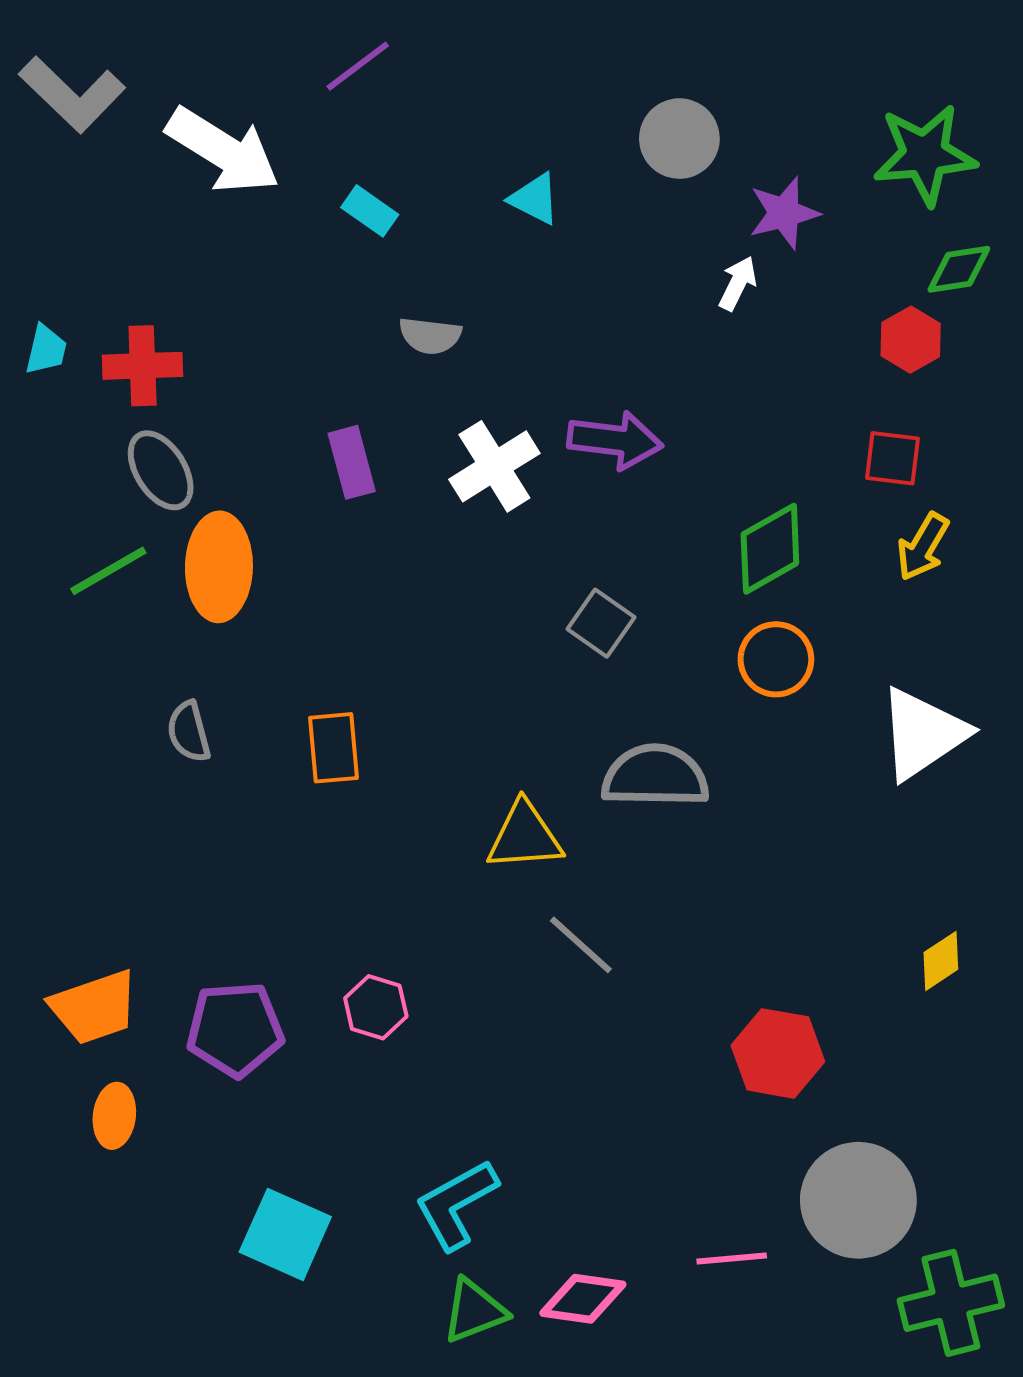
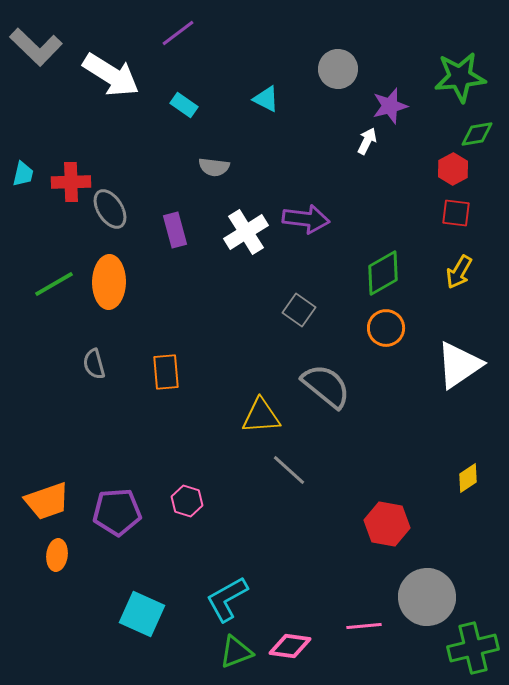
red square: (893, 458) -> (456, 213), moved
gray ellipse: (161, 470) -> (110, 209), moved
gray semicircle: (655, 776) -> (326, 386), turned 38

